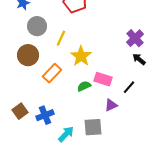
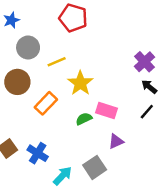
yellow line: (61, 38) -> (57, 62), turned 42
black line: (129, 87) -> (147, 112), moved
blue cross: (45, 115) -> (38, 153), turned -36
gray square: (93, 127) -> (95, 167), turned -30

